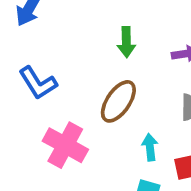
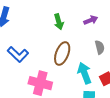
cyan arrow: (150, 147) -> (84, 73), size x1.5

